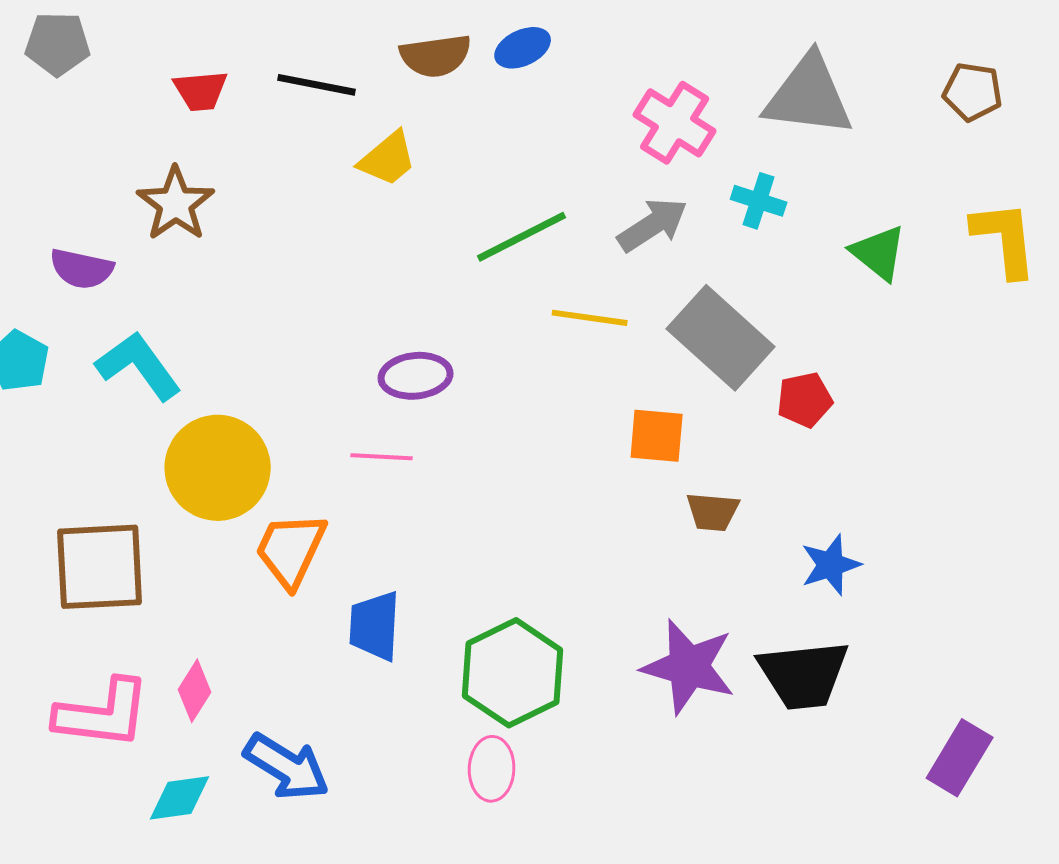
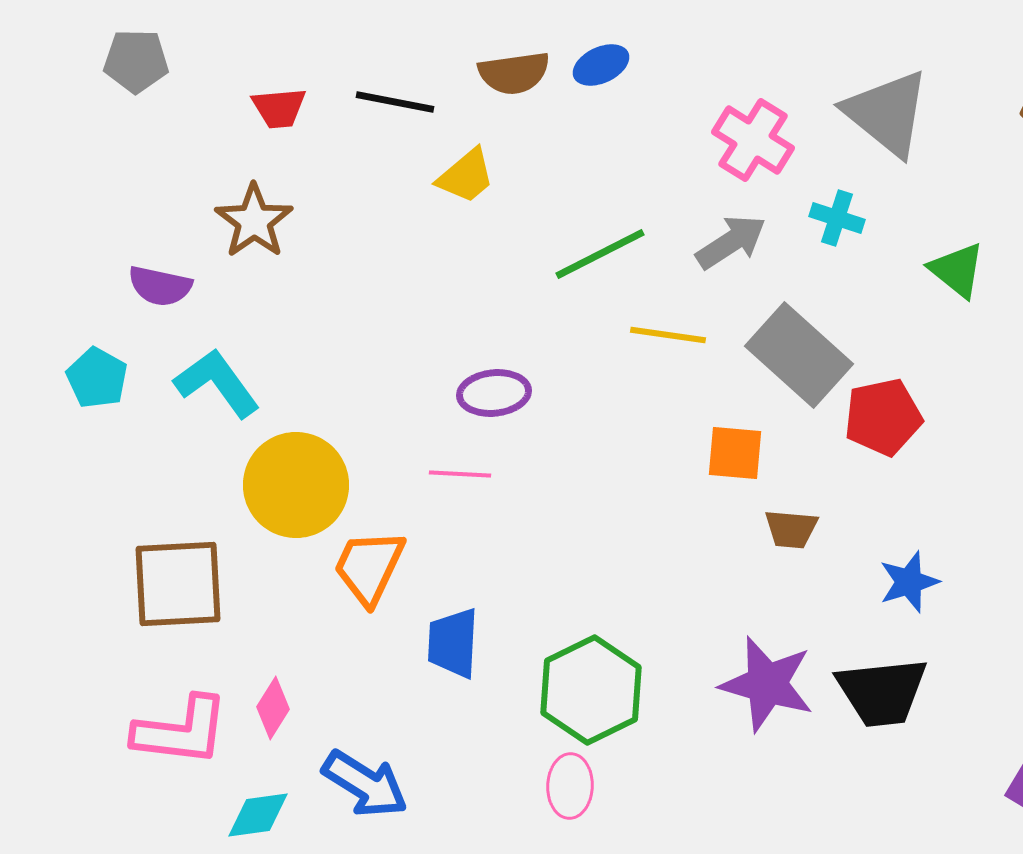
gray triangle: (809, 96) -> (887, 113), turned 32
red pentagon: (805, 400) -> (883, 417), size x1.4

